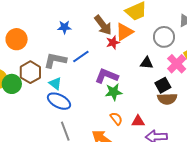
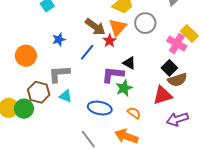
gray circle: (164, 37) -> (145, 23), moved
orange circle: (17, 39) -> (26, 56), moved
blue line: (81, 57) -> (87, 52), moved
black triangle: (147, 63) -> (129, 63), moved, turned 40
blue ellipse: (59, 101) -> (100, 108), moved
red triangle: (138, 121) -> (163, 95), moved, size x1.5

